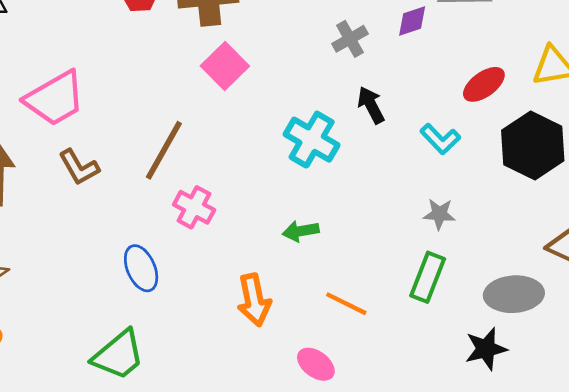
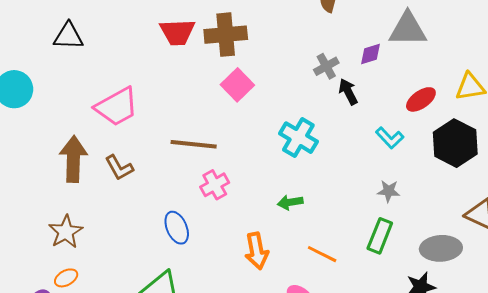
black arrow: (371, 105) -> (348, 92), moved
brown line: (164, 150) -> (194, 144), turned 66
brown L-shape: (79, 167) -> (119, 168), moved
pink cross: (194, 207) -> (215, 185), turned 32

